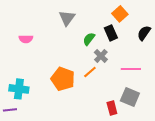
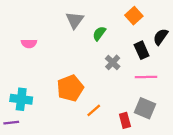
black rectangle: (111, 33) -> (142, 50), moved
green semicircle: (89, 39) -> (99, 33), moved
orange line: (90, 72) -> (94, 110), moved
orange pentagon: (63, 79) -> (70, 88), turned 30

